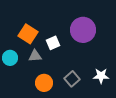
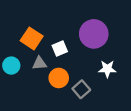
white star: (101, 76) -> (107, 69), moved
orange circle: (44, 83) -> (59, 78), moved

